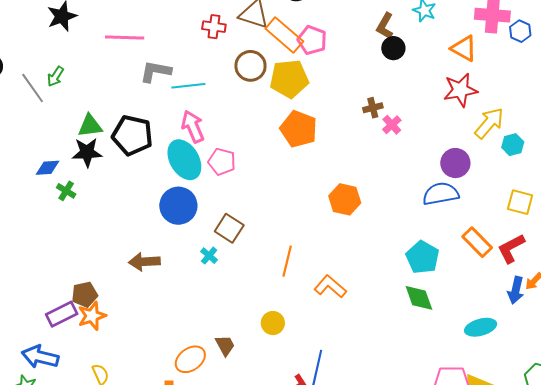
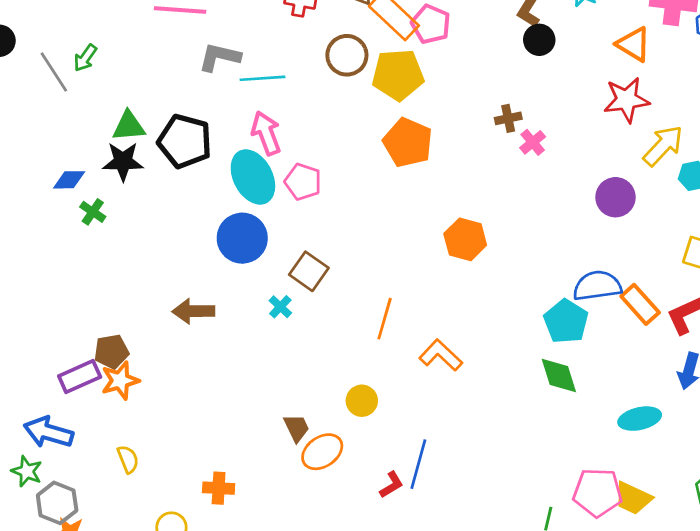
blue semicircle: (441, 194) -> (597, 286), moved
orange ellipse: (190, 359) -> (322, 452), moved

